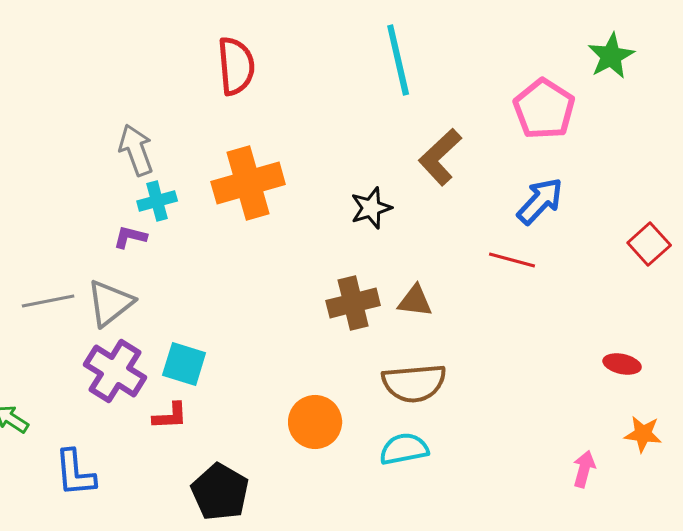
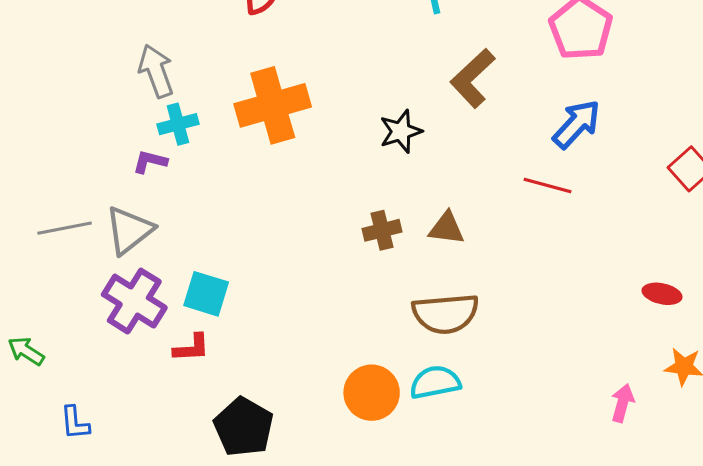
brown cross: (353, 303) -> (382, 230), size x0.7
orange circle: (315, 422) -> (372, 393), moved
blue L-shape: (75, 473) -> (75, 423), moved, size x0.7

